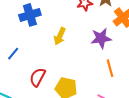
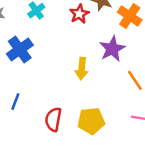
yellow arrow: (60, 36) -> (82, 69), moved

